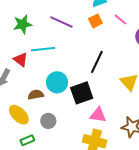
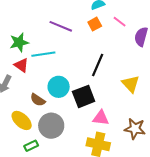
green star: (23, 24) -> (19, 42), moved
brown semicircle: (36, 95) -> (38, 100), turned -133
gray circle: (48, 121) -> (51, 126), size x1.6

